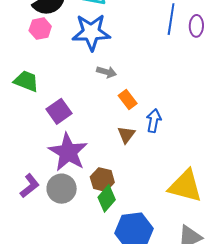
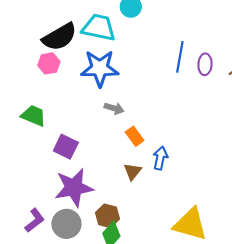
purple square: (59, 111) -> (66, 147), turned -30
purple star: (68, 152) -> (74, 188), turned 30

